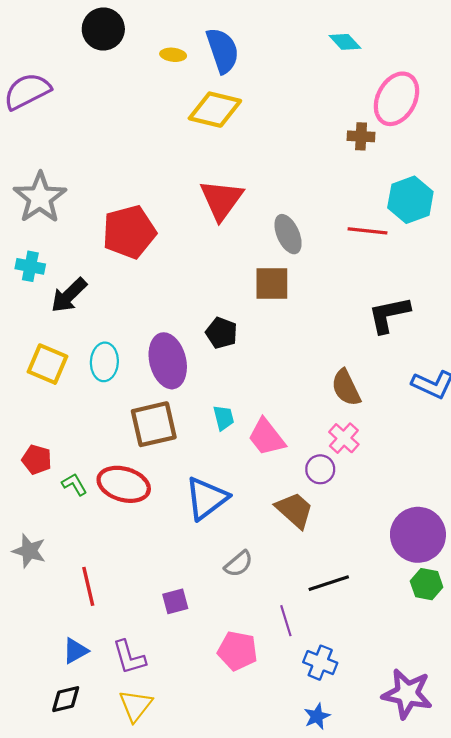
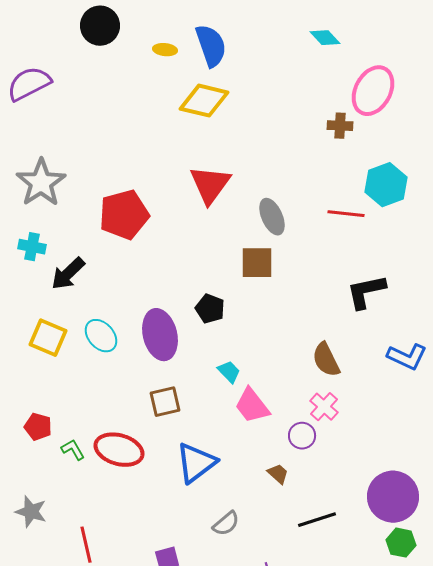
cyan ellipse: (104, 362) -> (101, 336), turned -44
cyan trapezoid: (224, 418) -> (229, 372), moved, turned -30
brown square: (154, 424) -> (165, 402), moved, size x0.7
brown trapezoid: (294, 510) -> (278, 474), size x0.6
black line: (329, 583) -> (317, 520), moved

